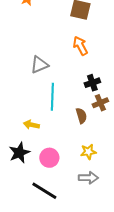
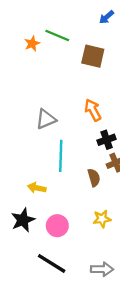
orange arrow: (80, 46) -> (93, 110), moved
gray arrow: (88, 178) -> (102, 269), moved

